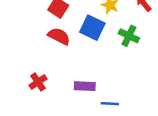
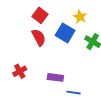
red semicircle: (59, 36) -> (39, 37), turned 30

